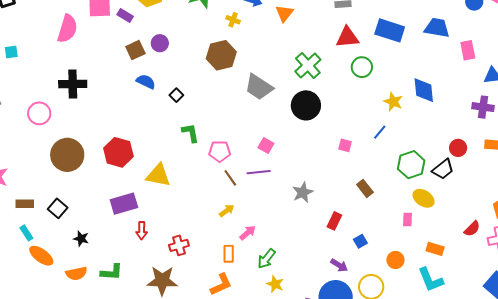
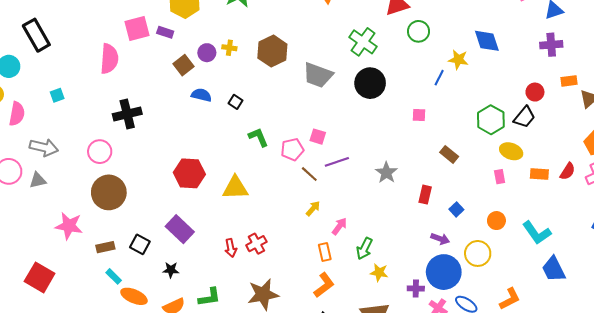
yellow cross: (233, 20) -> (229, 48), moved
blue line: (380, 132) -> (439, 78), moved
pink square: (266, 146) -> (318, 137), moved
brown circle: (67, 155) -> (109, 192), moved
purple rectangle: (124, 204) -> (180, 229), moved, turned 72
red cross: (179, 245) -> (256, 244), moved
orange rectangle: (435, 249) -> (539, 174), moved

